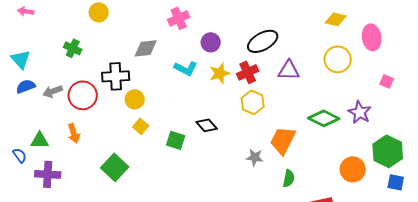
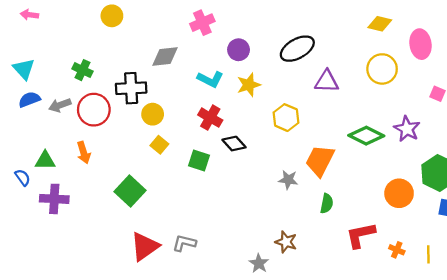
green cross: (73, 48) -> (83, 70), moved
red cross: (248, 72) -> (210, 118), moved, turned -35

